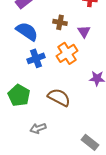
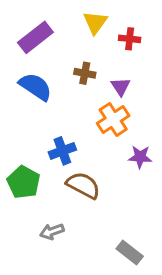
orange cross: (67, 53) -> (113, 120), moved
blue cross: (36, 58) -> (62, 151), moved

